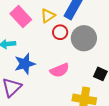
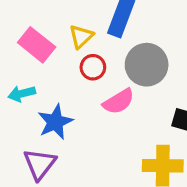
red circle: (60, 32) -> (93, 67), moved
pink semicircle: (60, 70) -> (119, 101), moved

